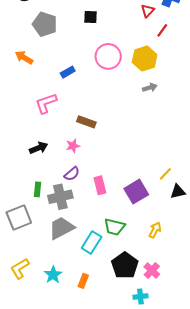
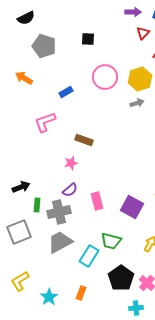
gray arrow: (150, 88) -> (137, 103), moved
black arrow: (39, 148) -> (21, 187), moved
purple square: (136, 192) -> (132, 207), turned -30
cyan star: (53, 275) -> (49, 297), moved

